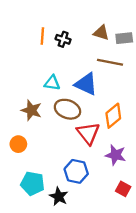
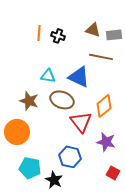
orange circle: (18, 144) -> (17, 132), size x1.6

